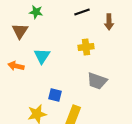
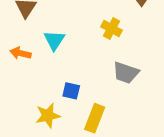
yellow cross: (86, 47) -> (111, 28), turned 35

